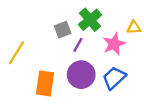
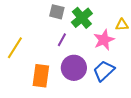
gray square: (63, 30) -> (57, 12), moved, turned 35
purple line: (78, 45) -> (62, 40), moved

